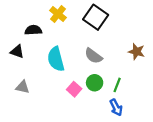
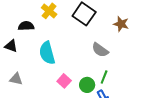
brown star: (136, 52) -> (121, 24), moved
gray semicircle: (93, 56) -> (100, 50), moved
green circle: (95, 83) -> (87, 85), moved

